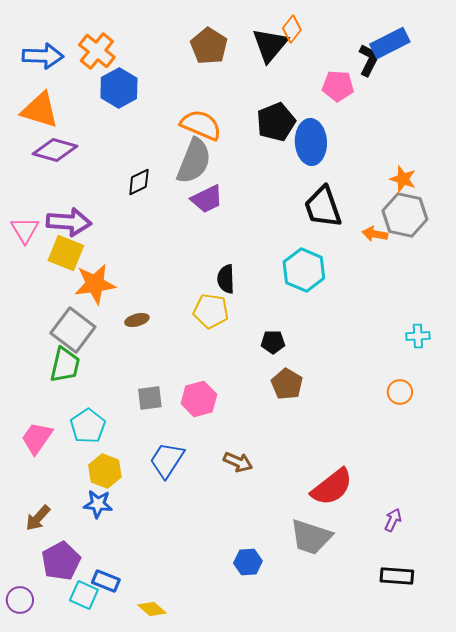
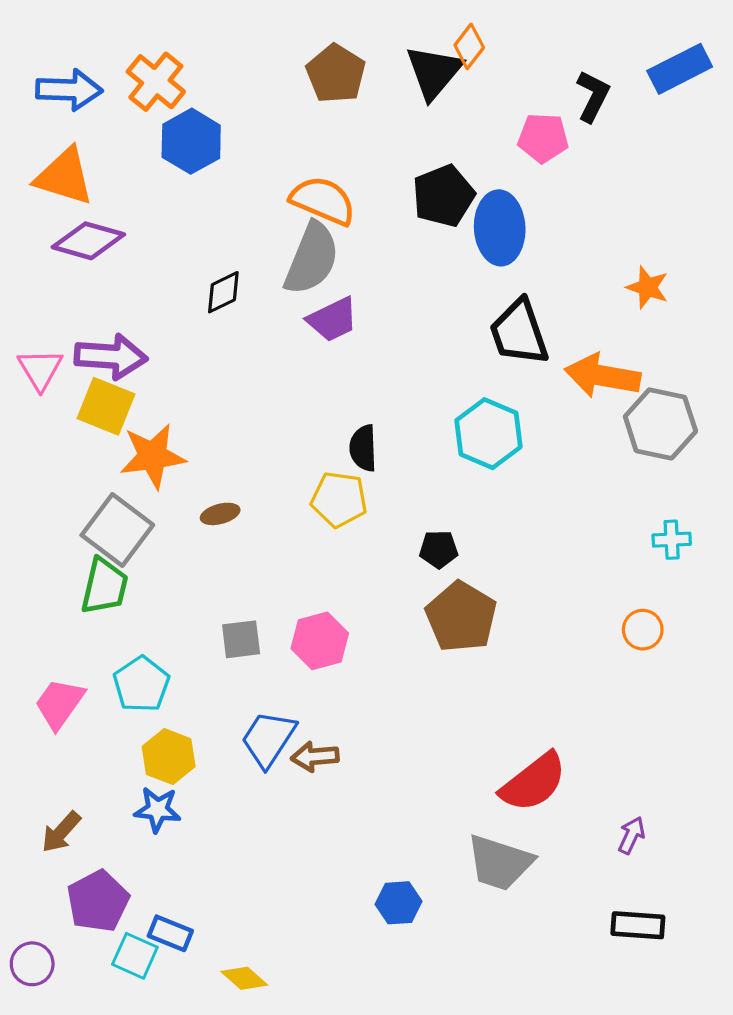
blue rectangle: (390, 43) -> (680, 69), moved
gray hexagon: (405, 215) -> (660, 424), moved
orange arrow: (375, 234) -> (603, 376), size x1.8
brown pentagon: (287, 384) -> (461, 617), size x1.4
brown arrow: (238, 462) -> (315, 757), moved, turned 152

